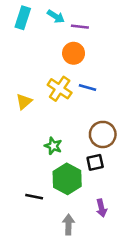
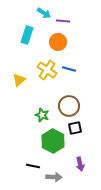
cyan rectangle: (23, 18) -> (27, 35), moved
brown circle: (103, 134) -> (69, 106), moved
black line: (34, 197) -> (33, 166), moved
gray arrow: (68, 225) -> (54, 177), turned 91

